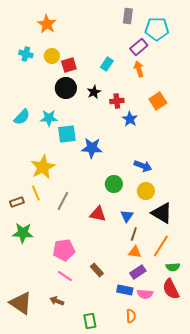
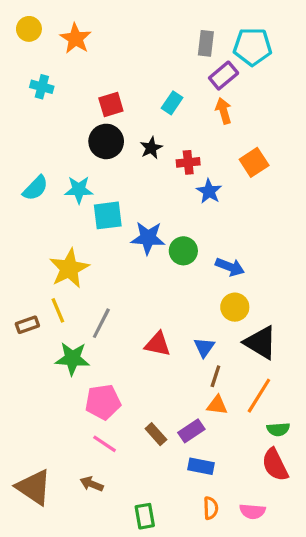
gray rectangle: (128, 16) -> (206, 43), moved
yellow circle: (52, 56) -> (29, 29), moved
green circle: (114, 184) -> (183, 251), moved
green star: (23, 233) -> (72, 359), moved
purple rectangle: (138, 272) -> (191, 431), moved
pink semicircle: (145, 294) -> (252, 511), moved

